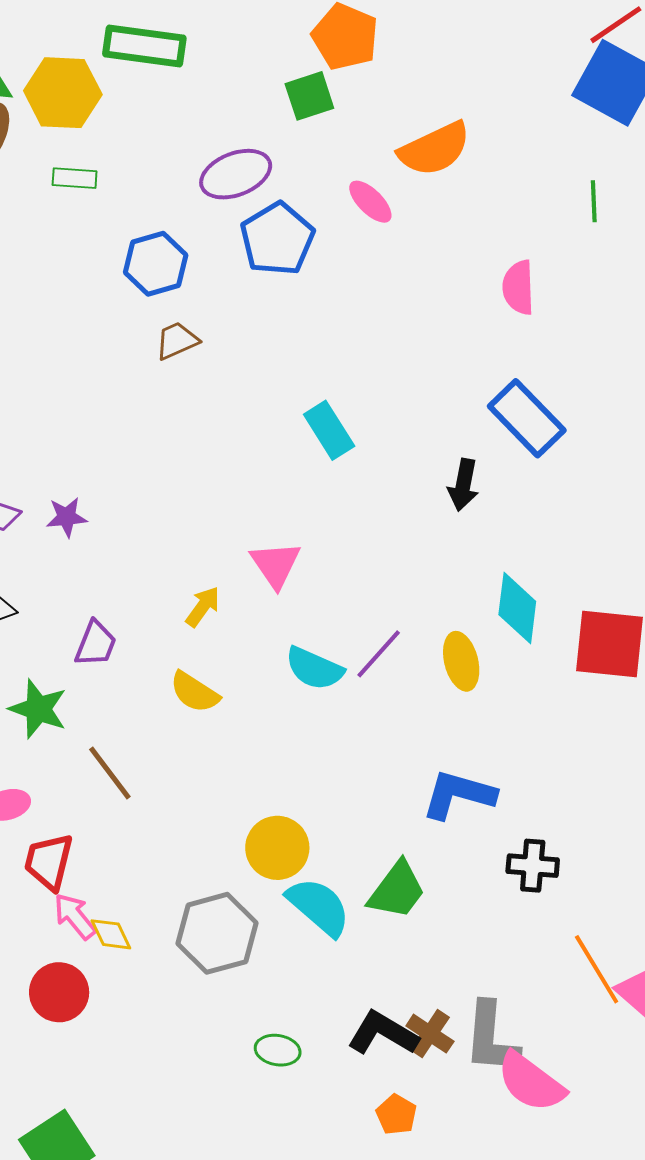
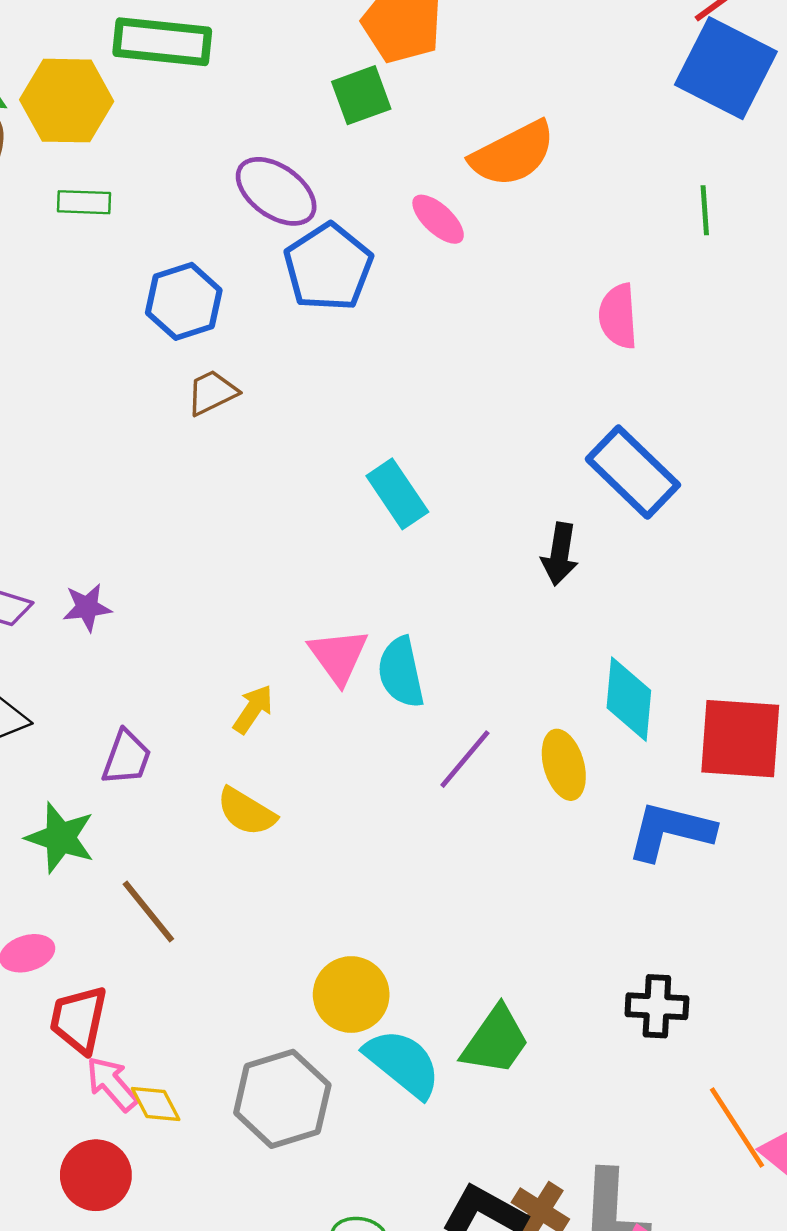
purple ellipse: (236, 174) -> (276, 191), turned 58
cyan semicircle: (314, 668) -> (401, 672), moved, turned 56
blue L-shape: (459, 795) -> (670, 831), moved

